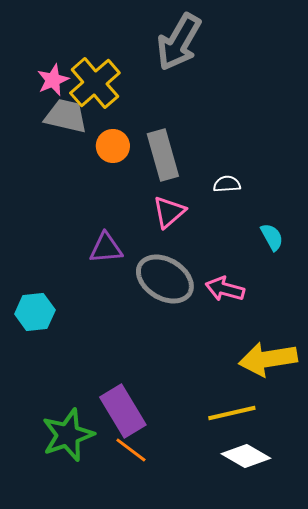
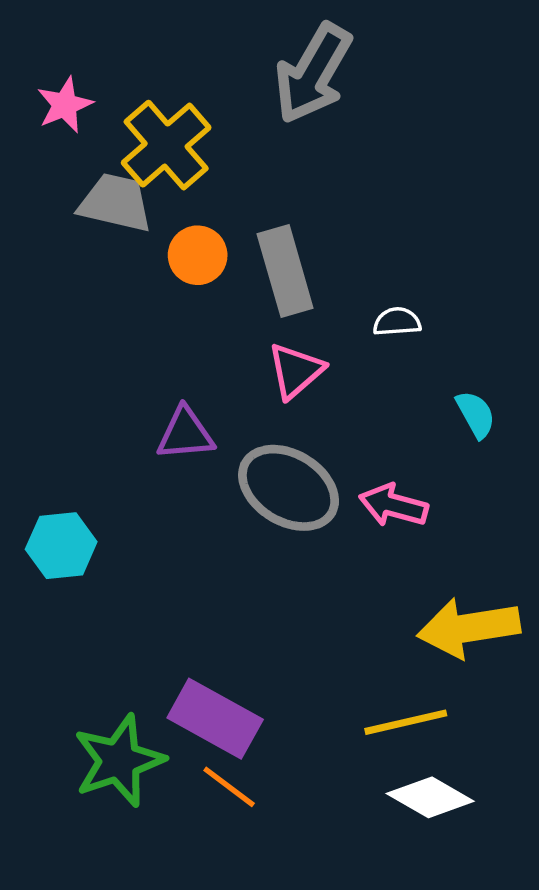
pink star: (53, 80) -> (65, 105), moved
purple rectangle: (123, 411) -> (215, 719), turned -30

